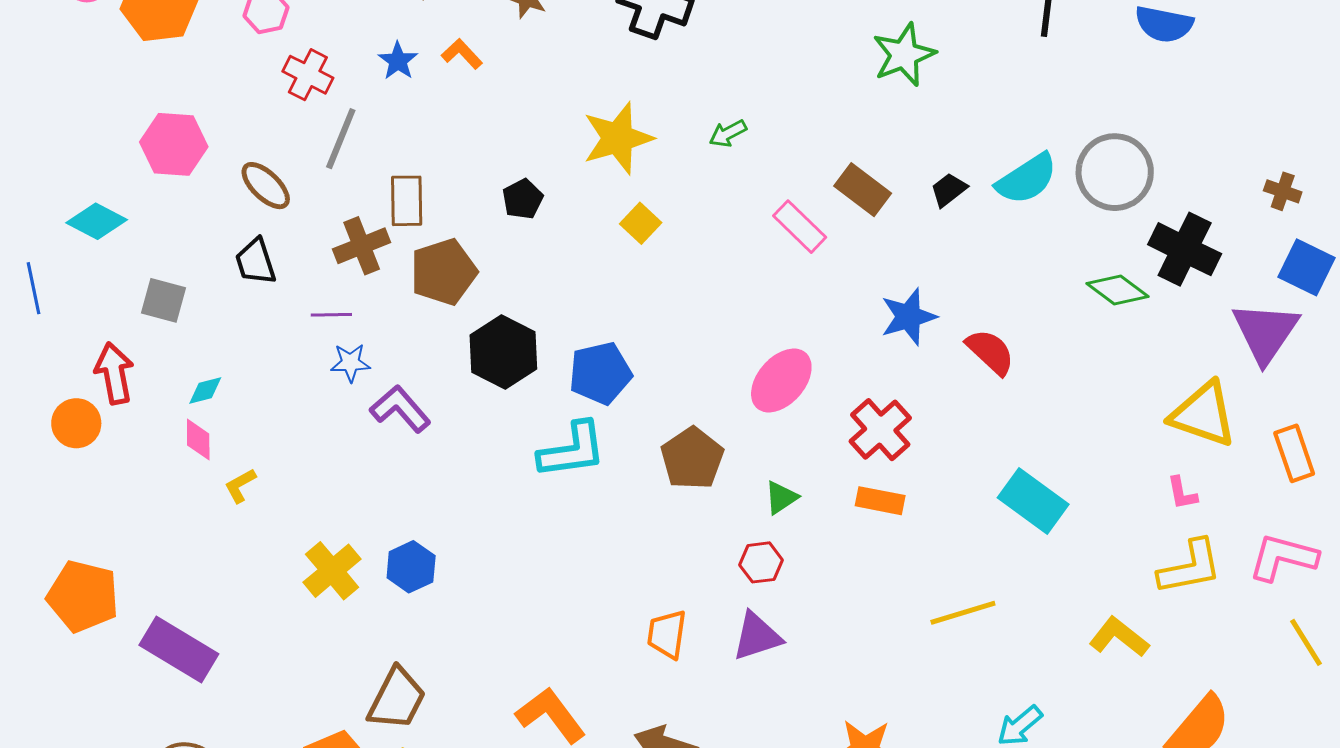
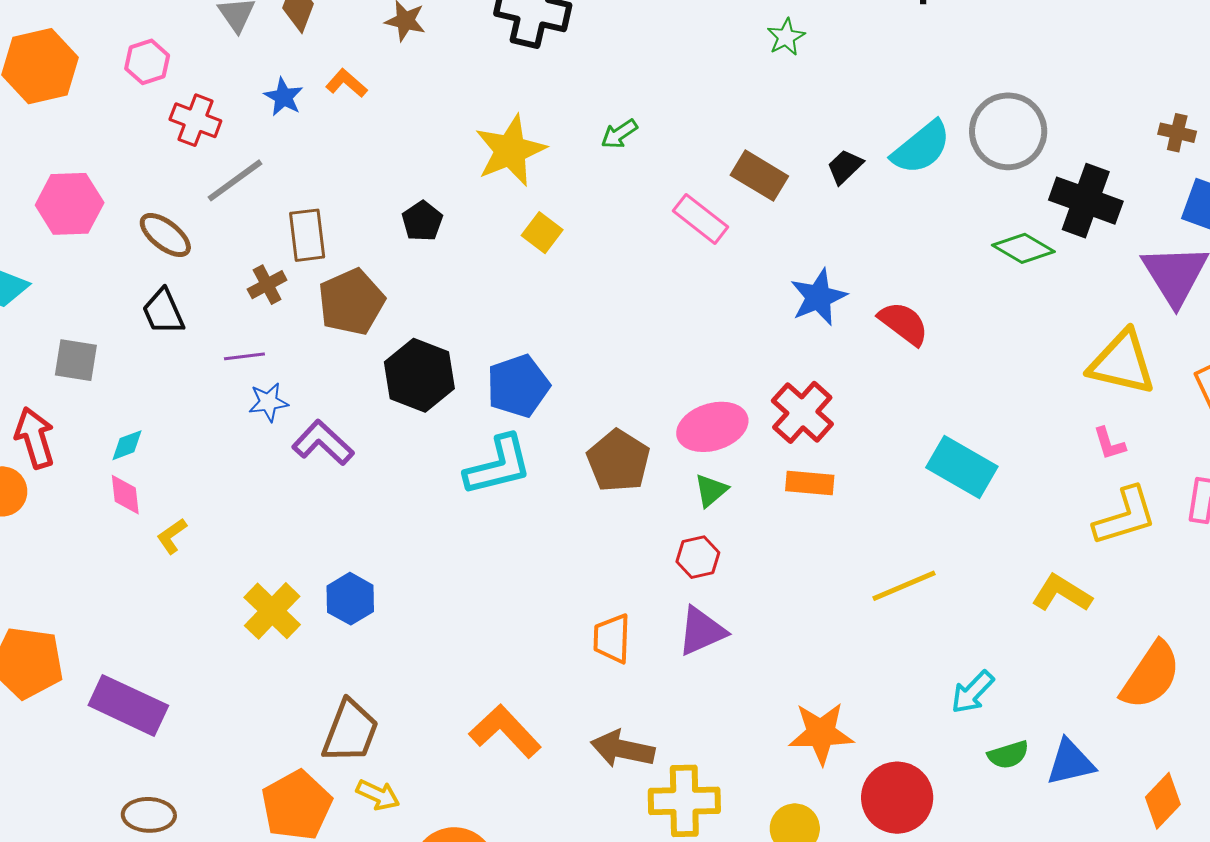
green star: (904, 55) -> (786, 37), size x0.6
gray line: (341, 139) -> (235, 180), turned 38
brown cross: (362, 246) -> (267, 285), size x0.7
pink ellipse: (781, 380) -> (712, 427), moved, turned 38

